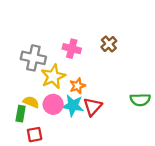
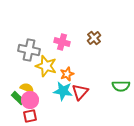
yellow star: (53, 76) -> (46, 66), turned -30
pink circle: (53, 104) -> (30, 100), moved
green rectangle: (21, 114) -> (18, 98), turned -56

